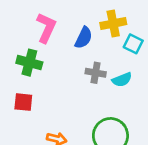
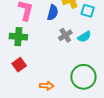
gray cross: (96, 73) -> (65, 35), turned -32
red square: (23, 102) -> (19, 65), turned -32

